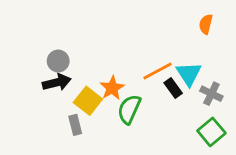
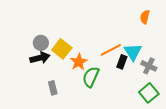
black rectangle: (173, 88) -> (122, 62), turned 56
yellow square: (88, 101) -> (62, 49), moved

